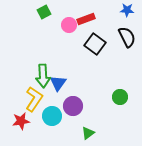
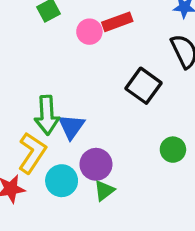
black square: (95, 44) -> (143, 86), moved
green triangle: (88, 133) -> (104, 191), moved

